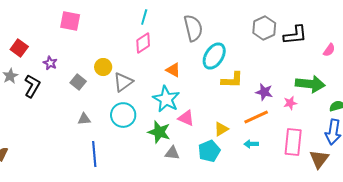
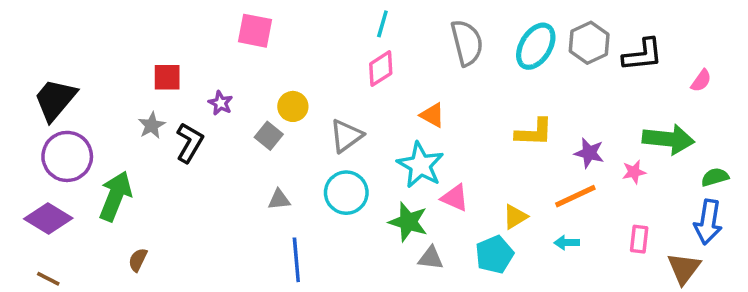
red square: (19, 48) -> (167, 77), turned -36
cyan ellipse: (214, 56) -> (536, 46), moved
yellow circle: (103, 67) -> (293, 106), moved
pink rectangle: (293, 142) -> (639, 239), size x0.6

